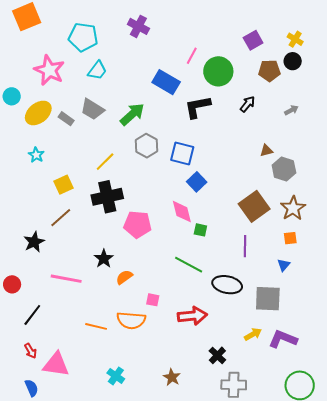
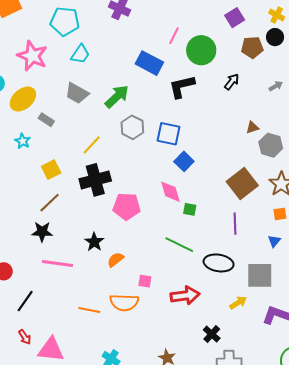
gray rectangle: (66, 119) -> (46, 120), moved
black star: (34, 242) -> (42, 232), moved, turned 30
yellow arrow: (253, 334) -> (238, 303), moved

